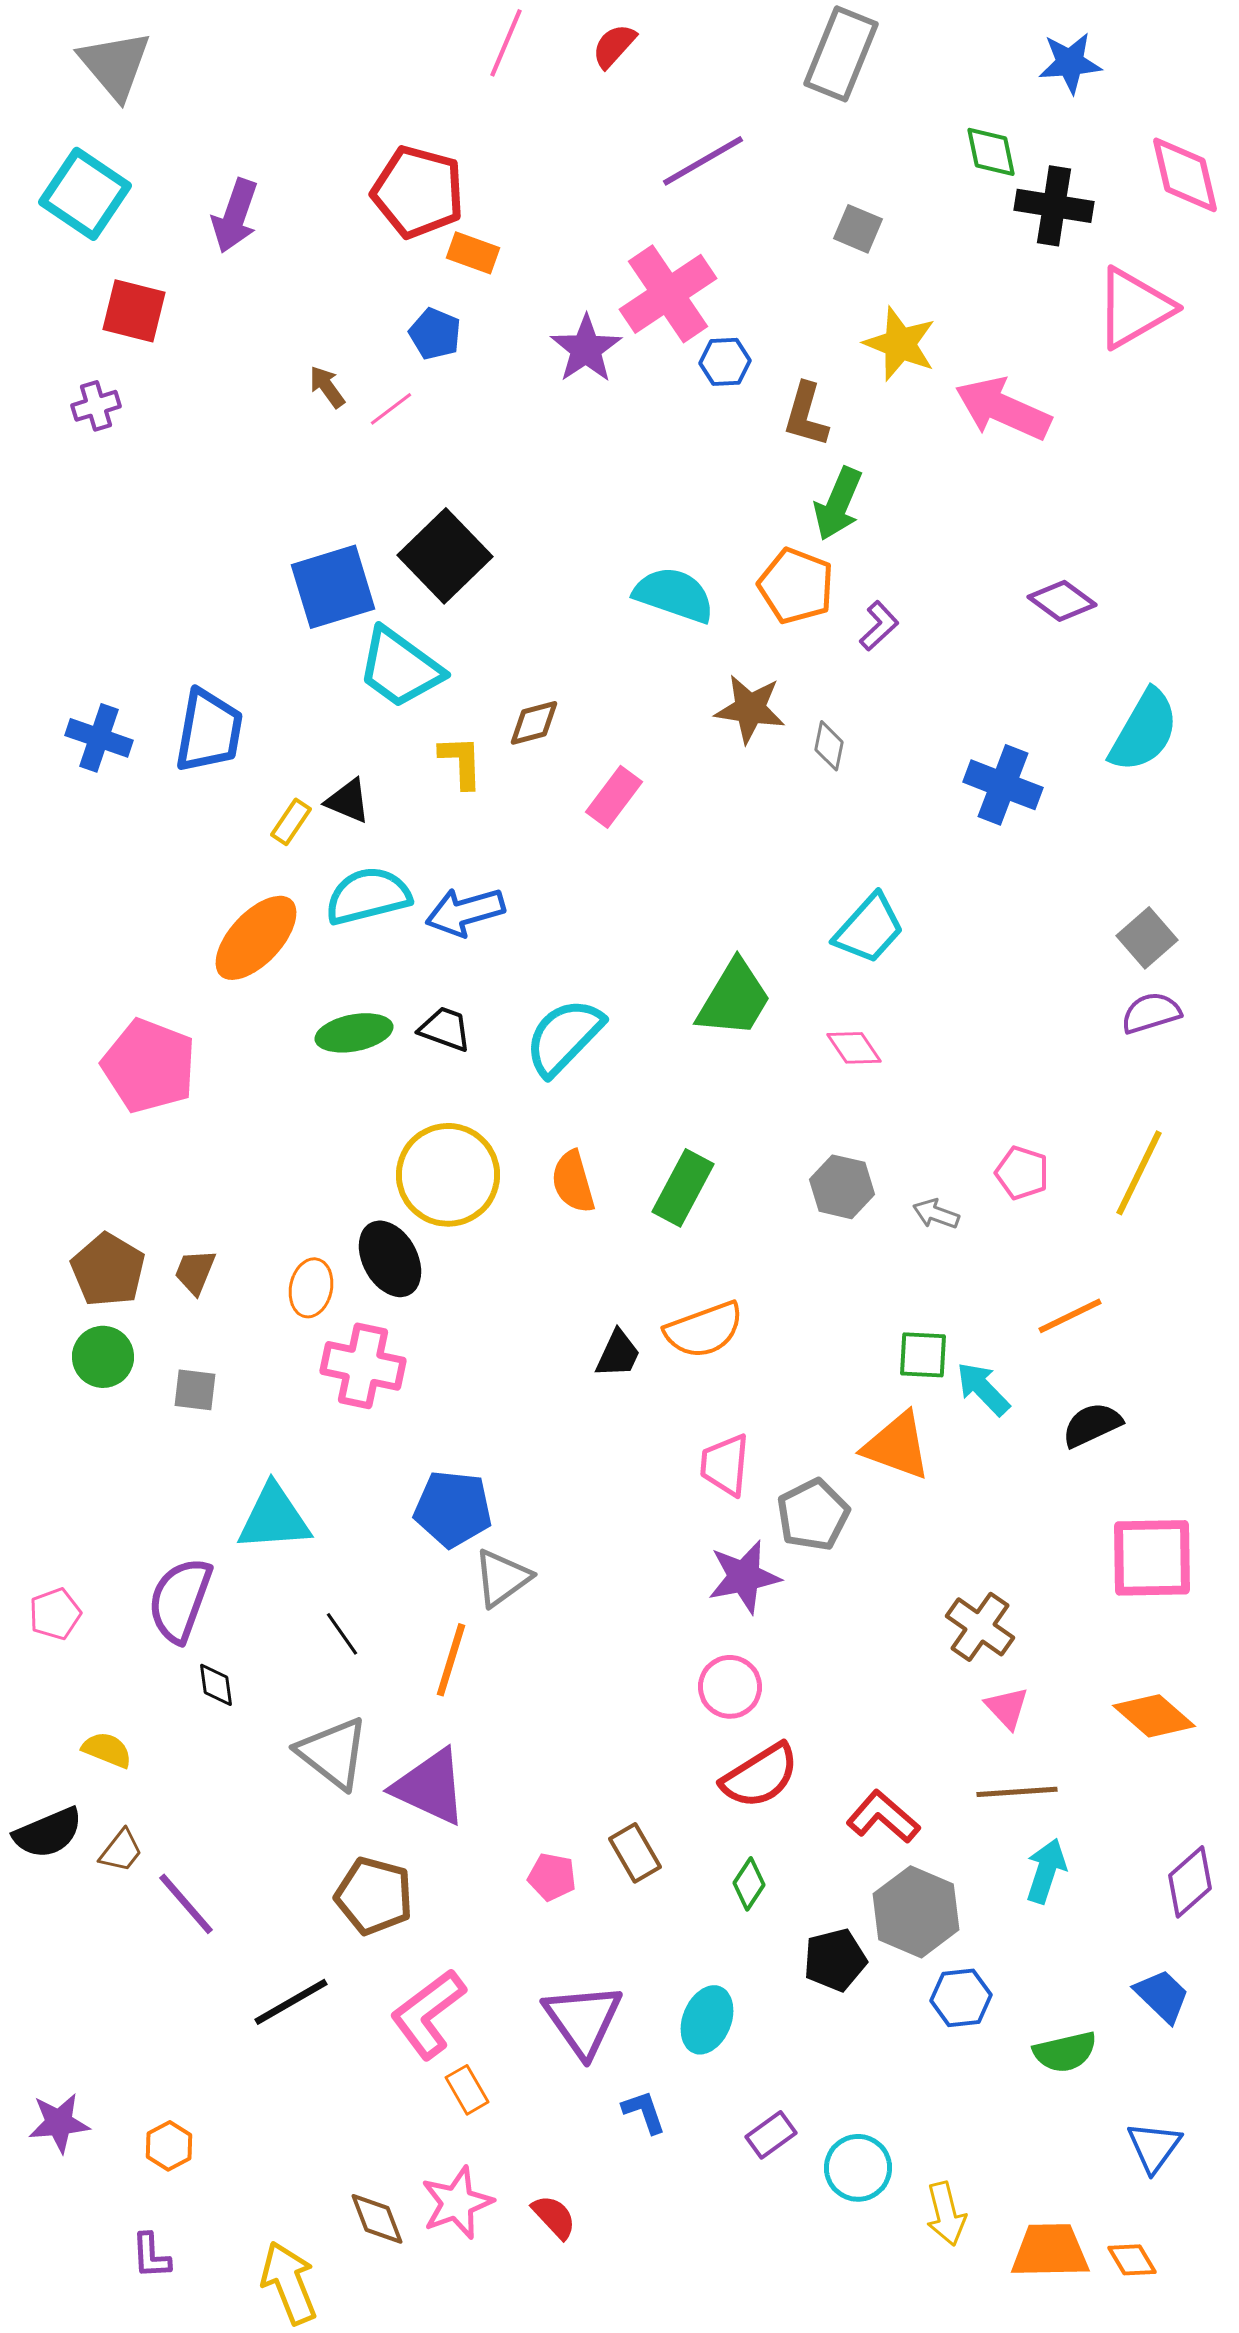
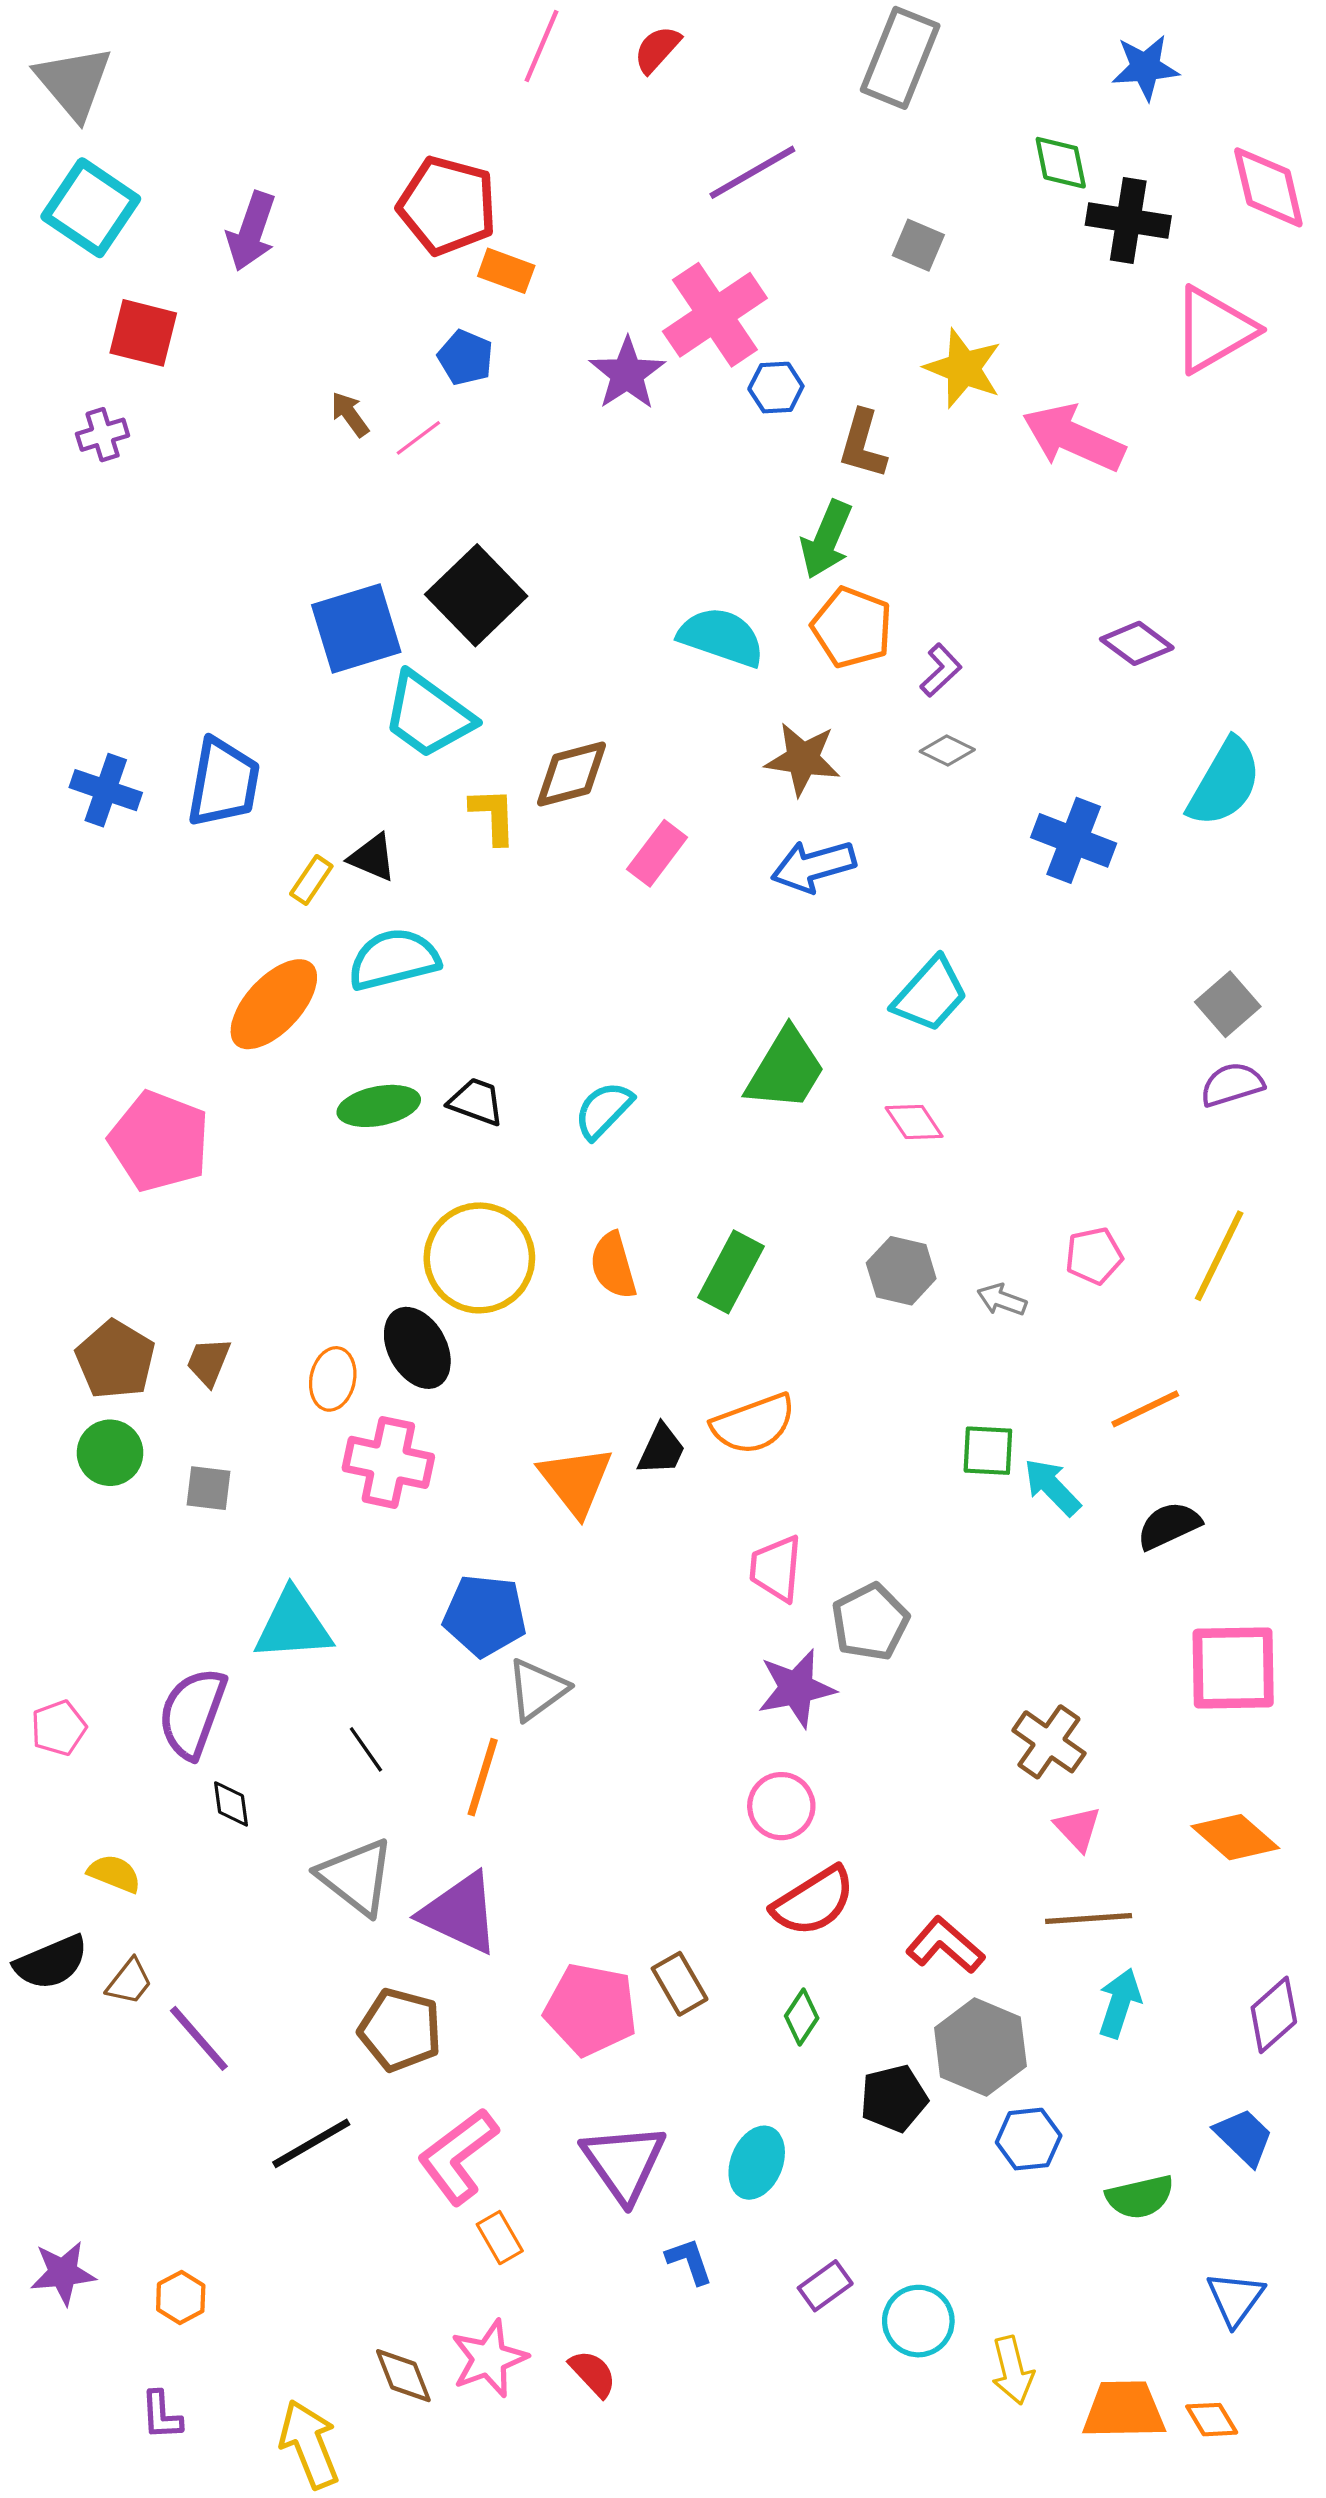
gray triangle: (115, 65) -> (74, 82), moved
green arrow: (838, 504) -> (826, 540), moved
brown diamond: (534, 723) -> (571, 774), size x1.4
gray diamond: (829, 746) -> (947, 750), moved, turned -75
blue arrow: (465, 912) -> (813, 866), moved
cyan semicircle: (564, 1037) -> (604, 1110), size x0.7
pink pentagon: (1022, 1173) -> (1094, 1256), turned -30
orange triangle: (897, 1446) -> (576, 1481), moved, turned 32
pink pentagon: (552, 1877) -> (591, 2010), size x1.8

